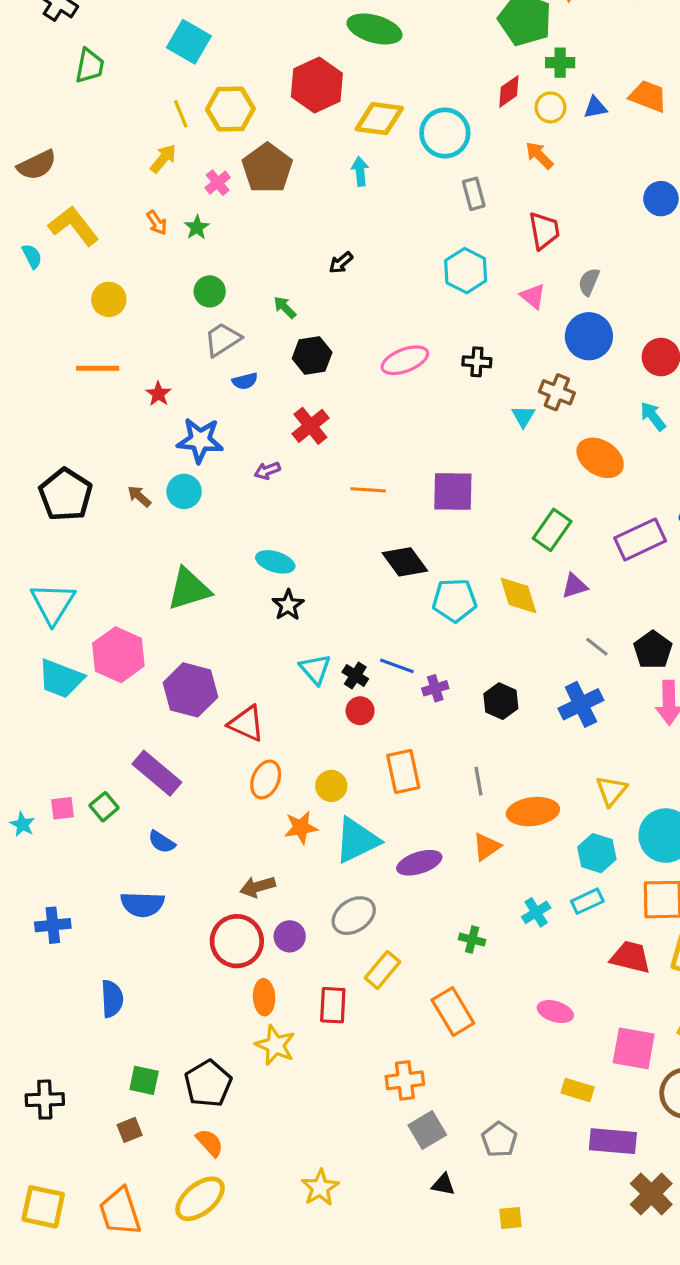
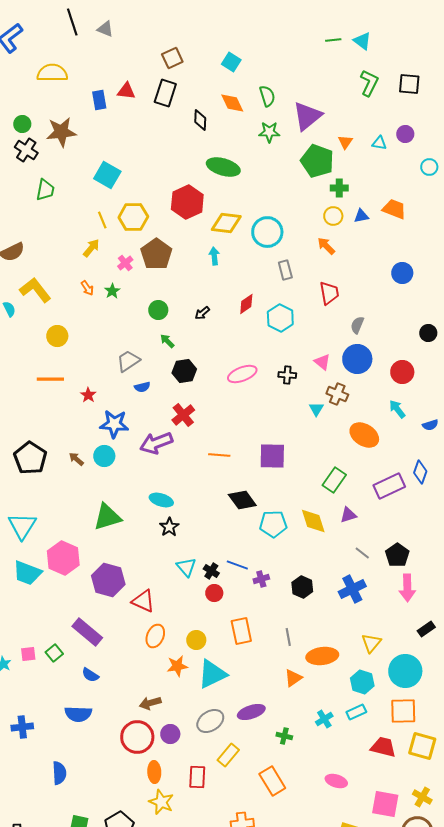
red diamond: (509, 91) -> (246, 304), moved
green circle: (210, 291) -> (158, 310), moved
pink triangle: (533, 296) -> (322, 362), moved
purple arrow: (267, 471) -> (156, 443), size x2.0
purple ellipse: (419, 863) -> (251, 712), moved

